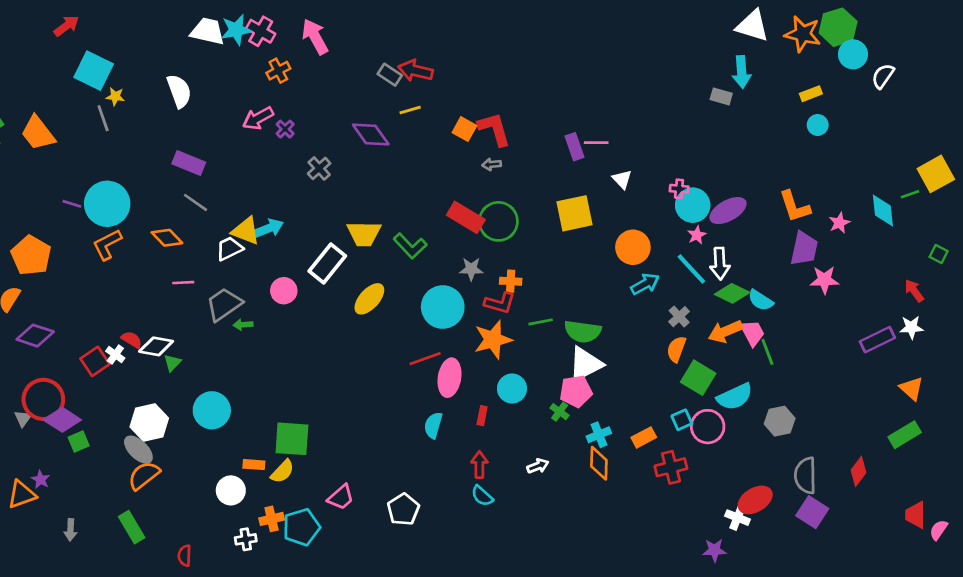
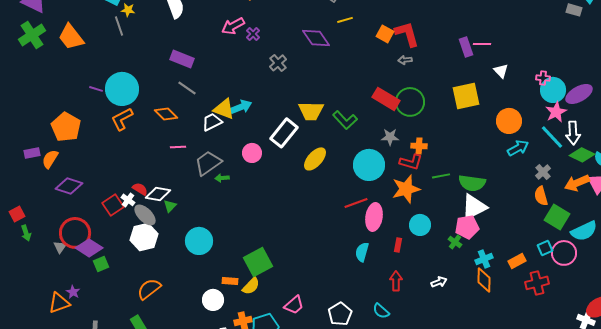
pink star: (697, 235) -> (556, 112), size x1.5
orange semicircle: (676, 349) -> (541, 196), turned -36
white hexagon: (149, 422) -> (144, 237), moved
green square: (292, 439) -> (258, 262), turned -32
gray ellipse: (138, 450) -> (145, 215), moved
cyan semicircle: (482, 496) -> (381, 311), moved

